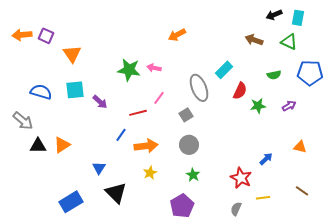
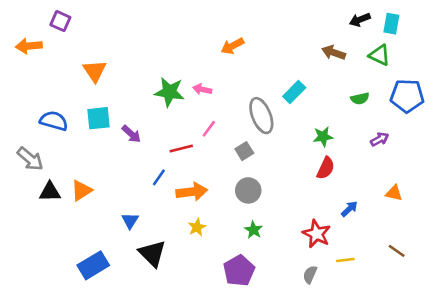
purple square: (46, 36) -> (60, 21), moved
red semicircle: (240, 91) -> (326, 168), moved
green star: (258, 106) -> (323, 137), moved

